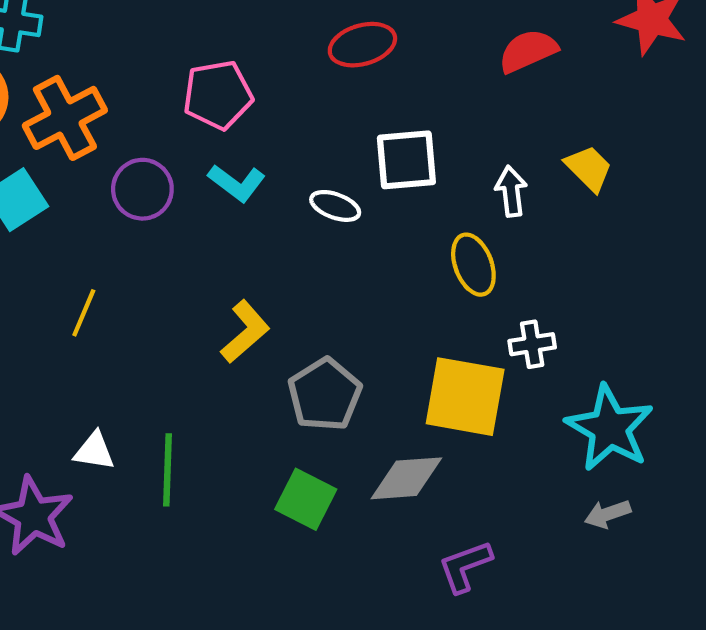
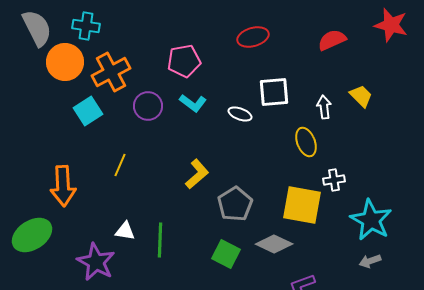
gray diamond: (406, 478) -> (274, 244), turned 30

